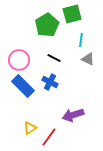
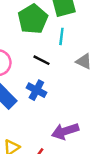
cyan line: (81, 40) -> (61, 36), moved

